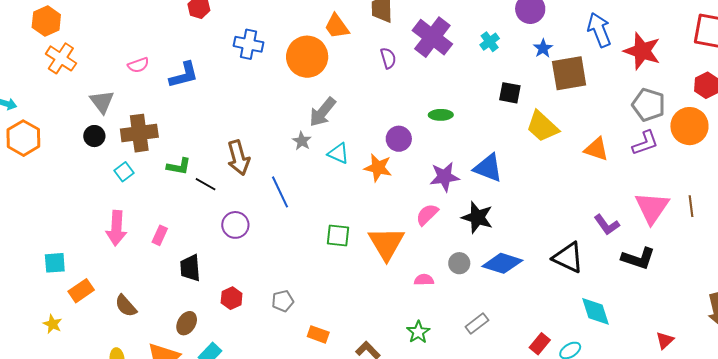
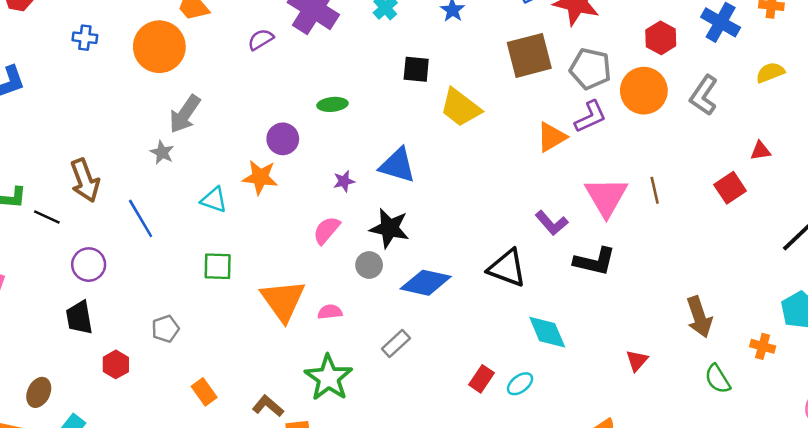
blue cross: (249, 44) -> (85, 38), size x0.7
purple semicircle: (388, 58) -> (261, 39), turned -100
brown square: (569, 73) -> (529, 55), moved
orange triangle: (596, 149) -> (552, 137), moved, turned -44
cyan triangle: (338, 153) -> (214, 200), moved
purple star: (444, 177) -> (344, 181), size x0.6
orange triangle: (386, 243) -> (283, 300), moved
gray circle: (459, 263) -> (369, 265), moved
black trapezoid: (190, 268) -> (79, 318), moved
red hexagon: (232, 298) -> (116, 364), moved
gray pentagon: (283, 301) -> (165, 329), moved
gray rectangle: (477, 324) -> (396, 343), moved
green star: (418, 332) -> (329, 378), size x1.6
orange rectangle: (318, 334) -> (204, 392), turned 40

